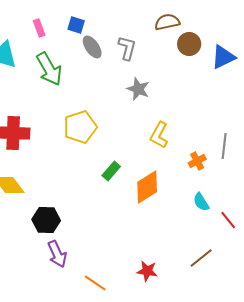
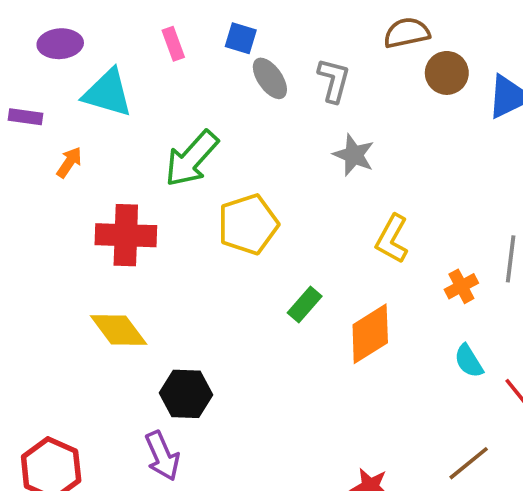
green arrow: (49, 69) -> (191, 159), moved, turned 72
purple arrow: (57, 254) -> (162, 456), moved

